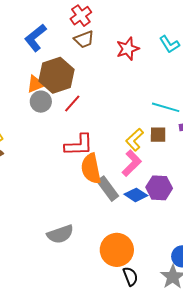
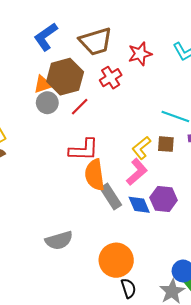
red cross: (81, 16) -> (111, 78), moved
brown trapezoid: (84, 39) -> (96, 41), size x1.6
blue diamond: (136, 195) -> (139, 205), turned 30

